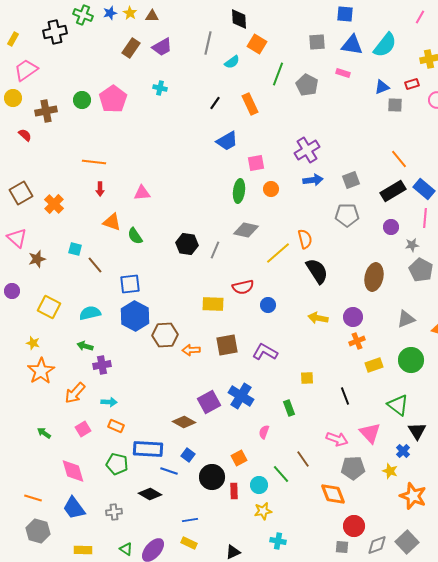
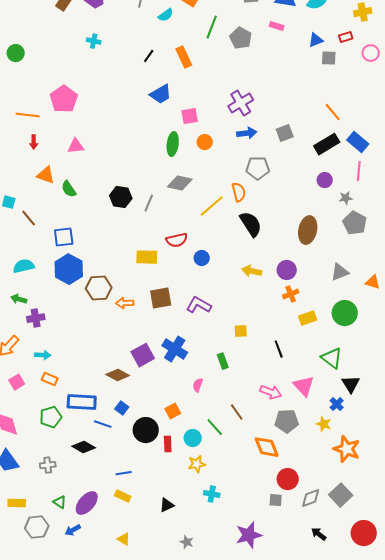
pink pentagon: (113, 99) -> (64, 99), moved
gray pentagon: (347, 215) -> (258, 168), moved
green pentagon: (117, 464) -> (51, 417), turned -30

